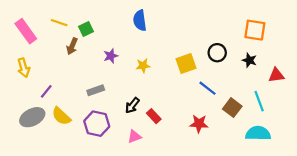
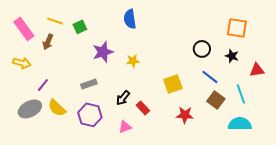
brown arrow: (72, 46) -> (48, 42), moved
purple star: (111, 56) -> (103, 52), size x1.5
yellow square: (186, 63) -> (173, 84), moved
yellow arrow: (24, 68) -> (22, 63), turned -60
blue line: (208, 88) -> (210, 77), moved

